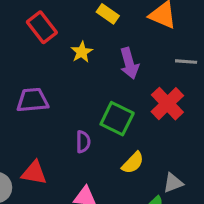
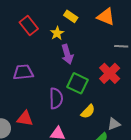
yellow star: (82, 52) -> (57, 33), moved
purple arrow: (129, 63) -> (67, 54), moved
purple semicircle: (83, 142) -> (56, 98), size x1.5

